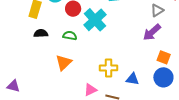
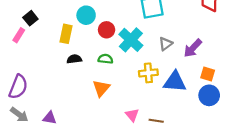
gray triangle: (157, 10) -> (166, 44), moved
yellow cross: (109, 68) -> (148, 73), moved
blue triangle: (132, 79) -> (175, 82), moved, size x1.6
pink triangle: (90, 90) -> (132, 115), turned -40

